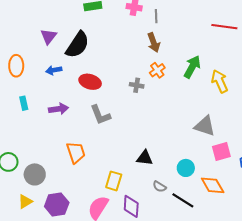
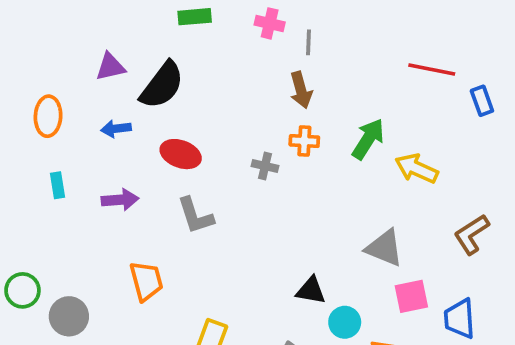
purple triangle: (49, 37) -> (110, 67), turned 36
orange cross: (157, 70) -> (304, 141), turned 35
yellow arrow: (220, 81) -> (417, 169), turned -45
black triangle: (145, 158) -> (311, 290), moved

